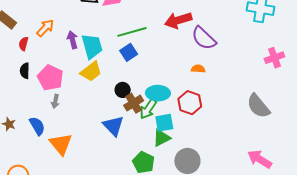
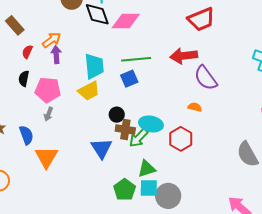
purple arrow: (72, 40) -> (56, 55), moved
pink pentagon: (50, 78) -> (48, 90), turned -30
brown cross: (134, 103) -> (125, 130), turned 30
cyan square: (164, 123) -> (149, 188), moved

